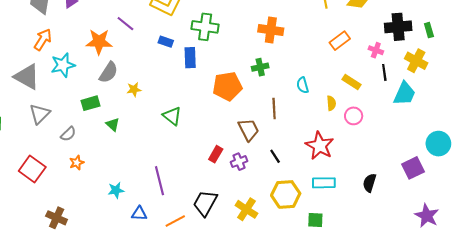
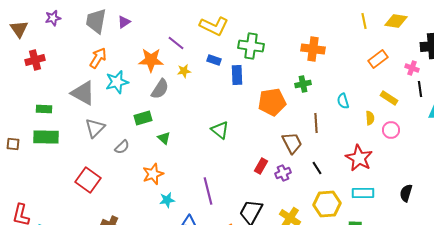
yellow star: (134, 89) -> (184, 71), moved
orange star: (77, 163) -> (153, 174), moved, size x1.5

